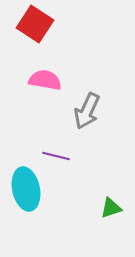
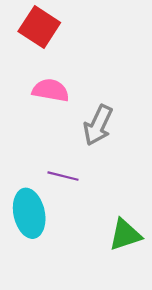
green triangle: (111, 208) -> (125, 235), size x1.4

